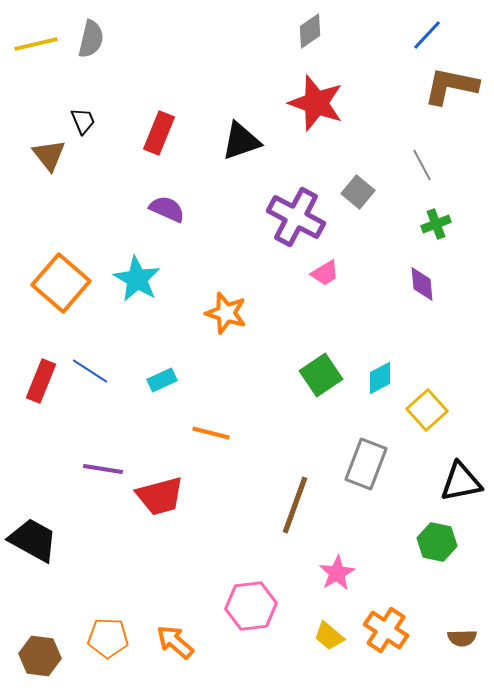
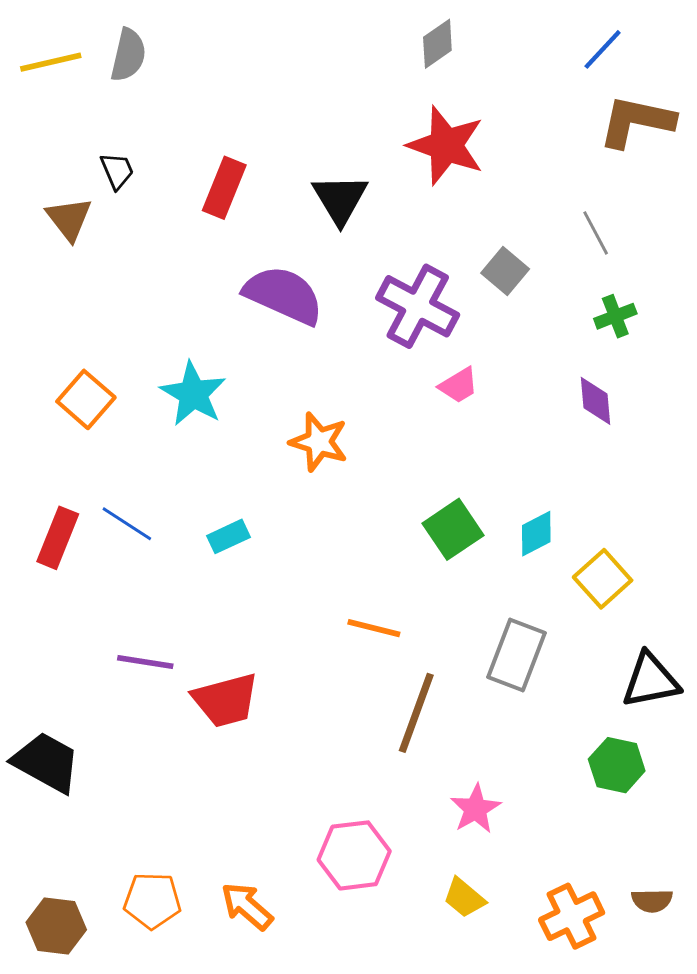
black triangle: (241, 141) -> (340, 199), turned -42
purple semicircle: (167, 209) -> (284, 295), moved, size x1.6
orange square: (61, 283) -> (86, 399), size x0.7
orange line: (211, 433) -> (374, 628), moved
orange cross: (386, 630) -> (572, 916), moved, turned 30

